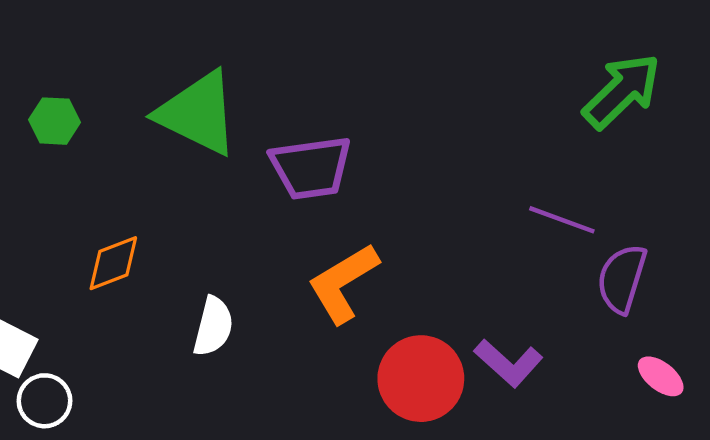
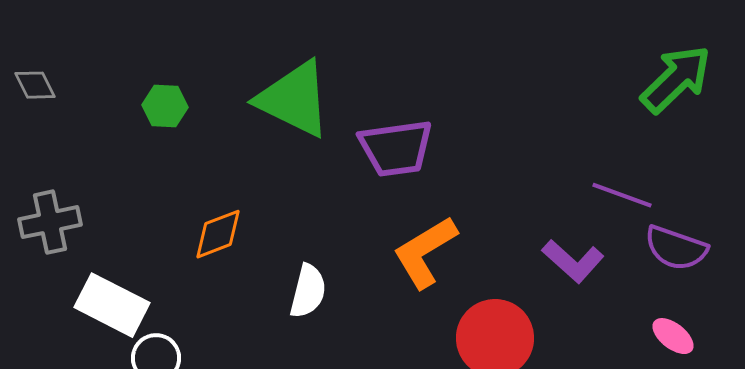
purple semicircle: (622, 279) -> (676, 248), turned -88
purple L-shape: (509, 363) -> (573, 261), moved
pink ellipse: (661, 376) -> (673, 336), moved

